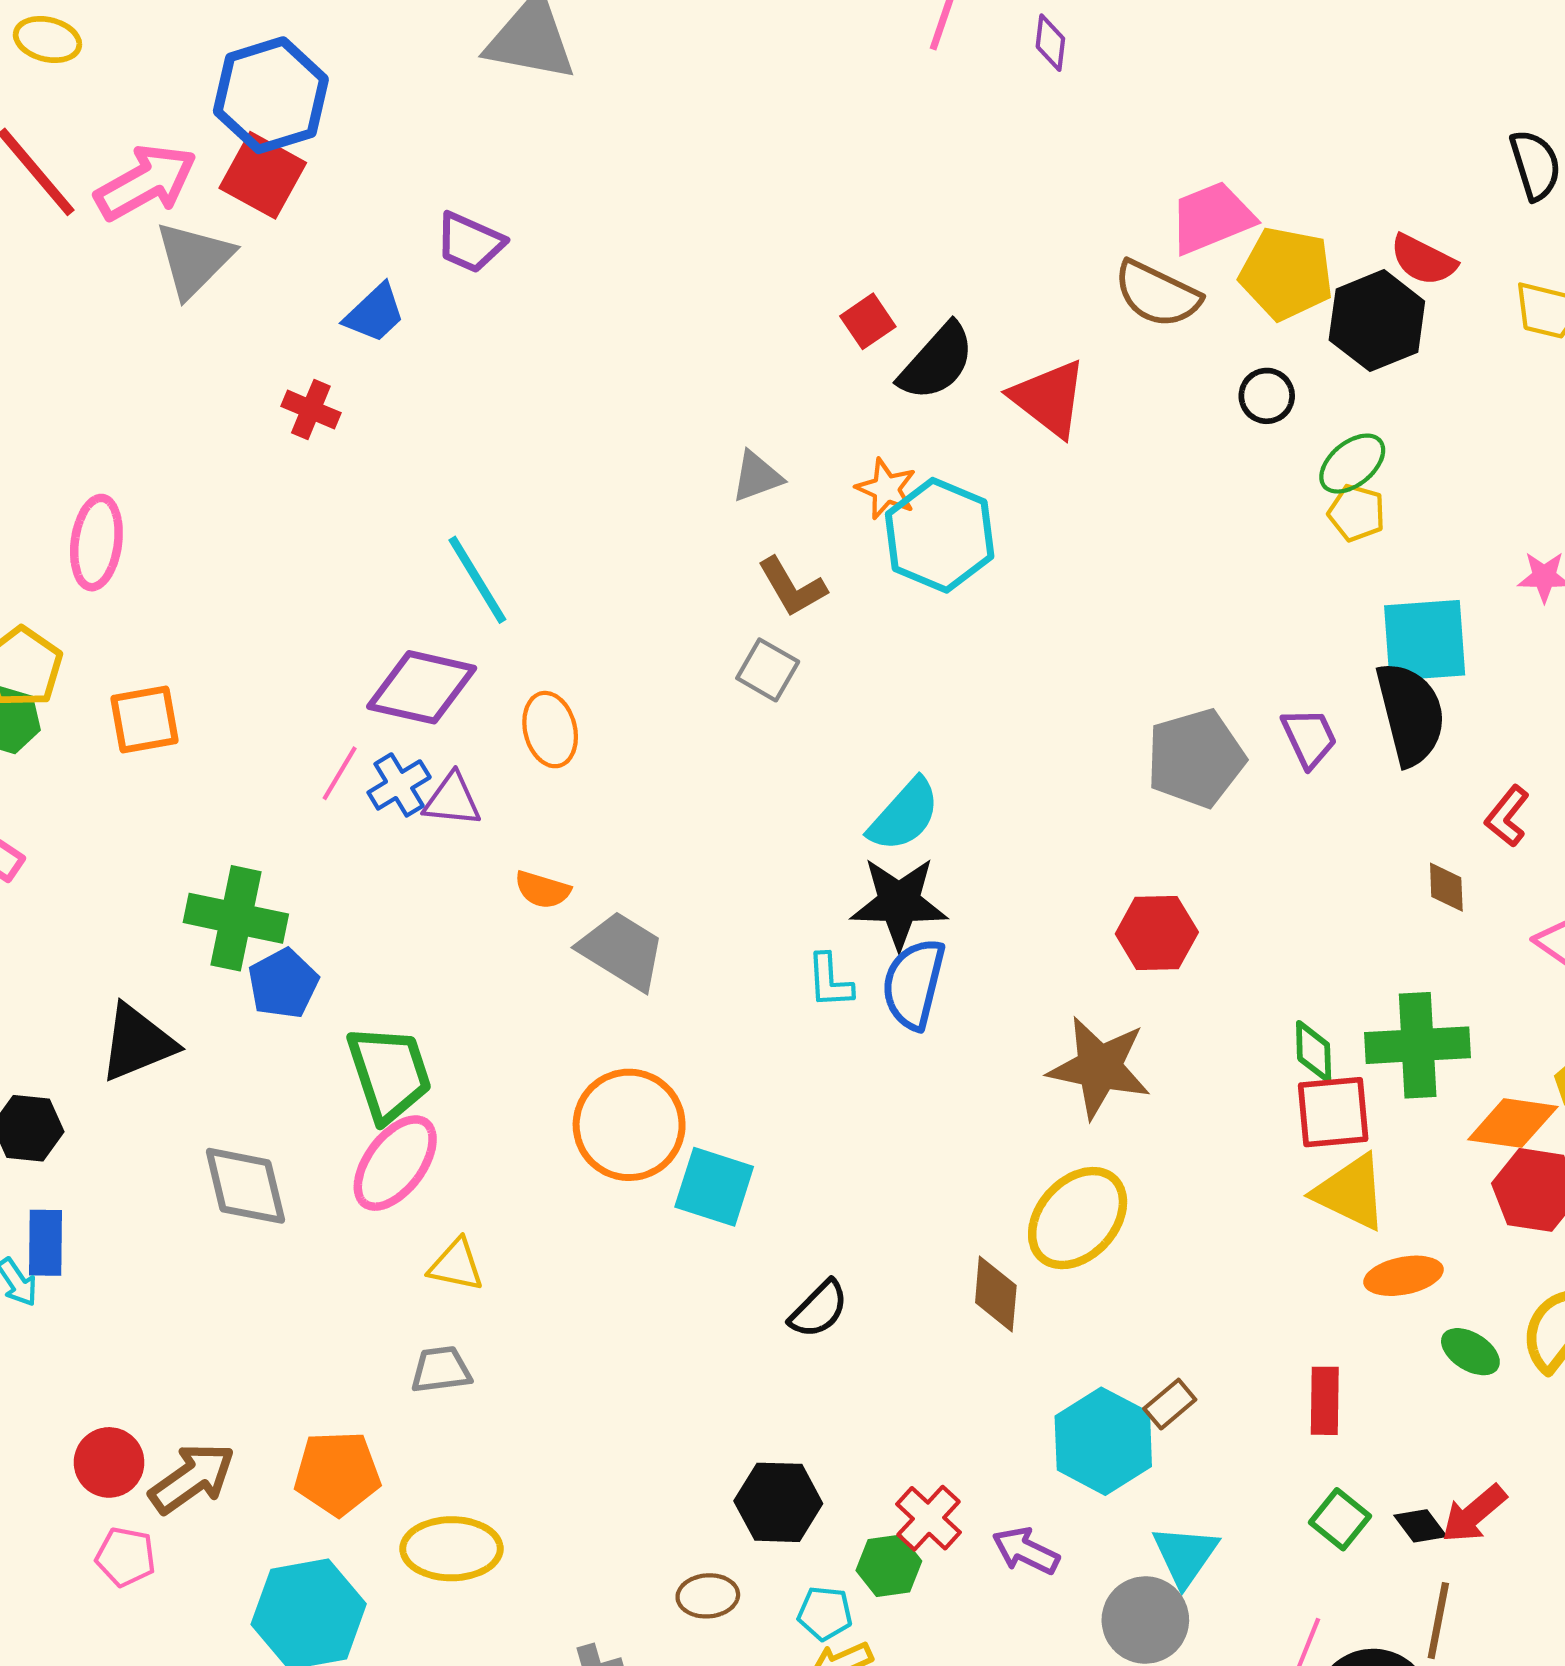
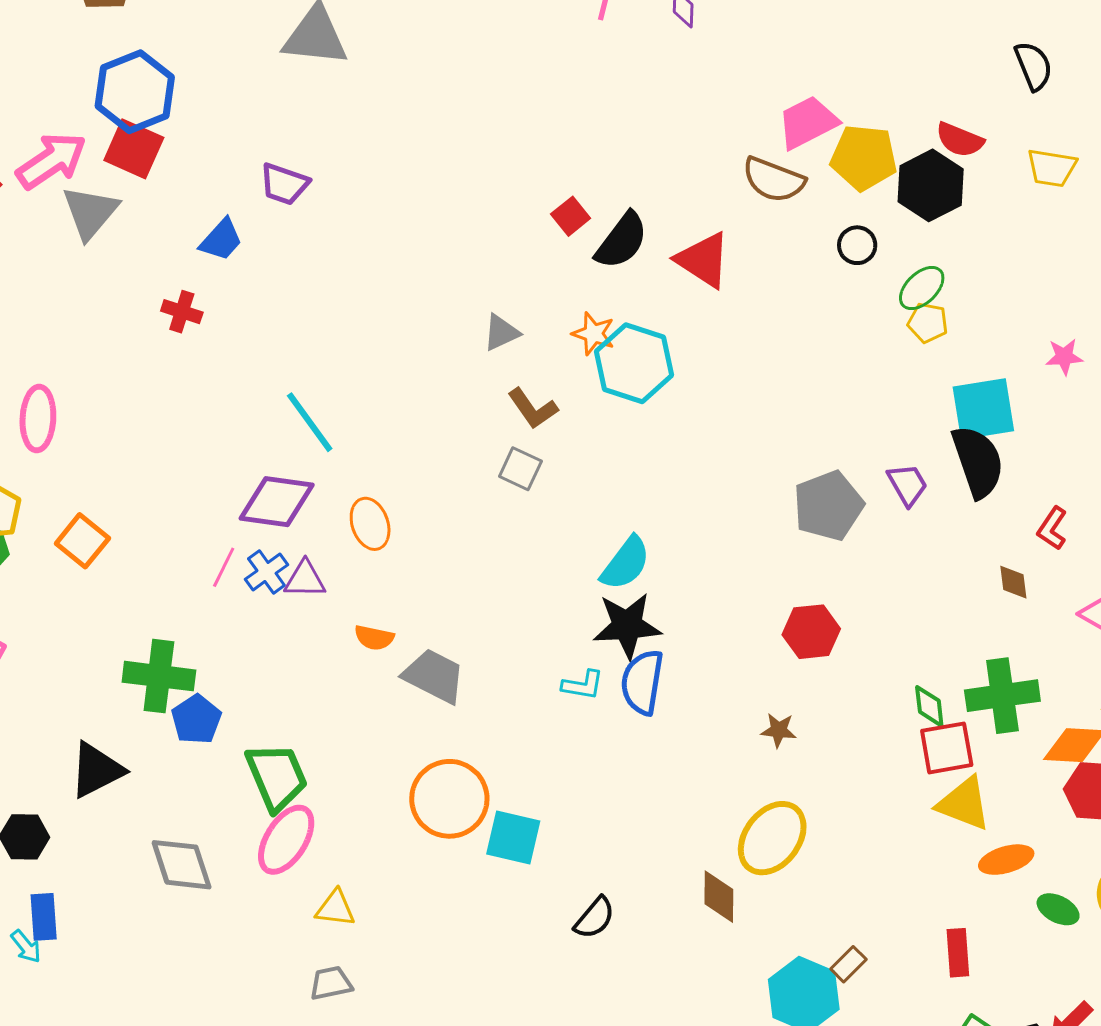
orange square: (144, 720) -> (82, 541), turned -36
cyan L-shape: (830, 981) -> (583, 685), turned -72
brown star: (1099, 1067) -> (779, 730), size x0.5

